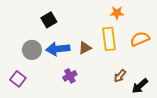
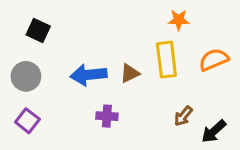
black square: (49, 20) -> (38, 31), moved, turned -35
gray circle: (32, 50) -> (26, 76), moved
purple cross: (70, 76) -> (107, 116), turned 32

